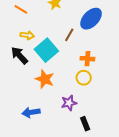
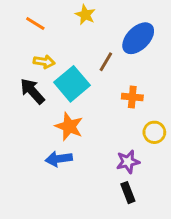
yellow circle: (84, 78) -> (154, 132), moved
purple star: (69, 103) -> (128, 162), moved
blue arrow: (31, 112) -> (59, 159), moved

